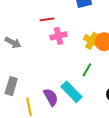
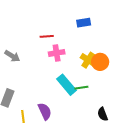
green line: (87, 70) -> (81, 88), turned 48
cyan rectangle: (71, 92) -> (67, 85), moved

